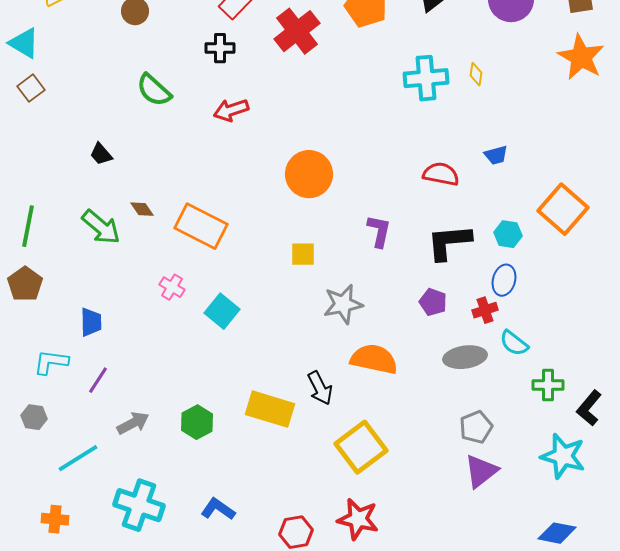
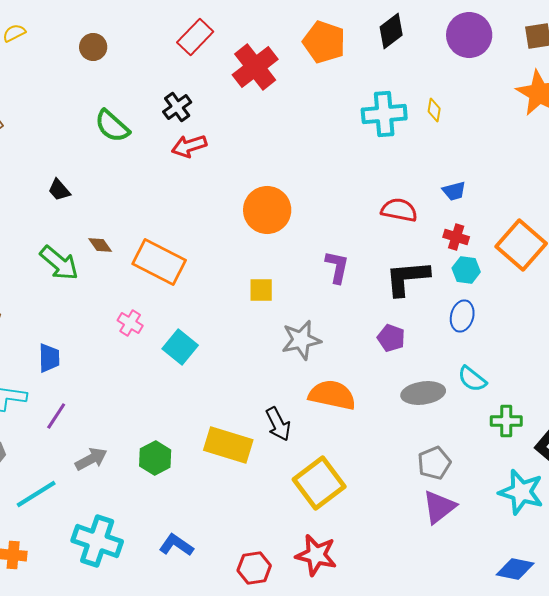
black cross: (220, 48) -> (177, 107), moved, turned -36
red cross: (485, 310) -> (456, 237), moved, turned 35

